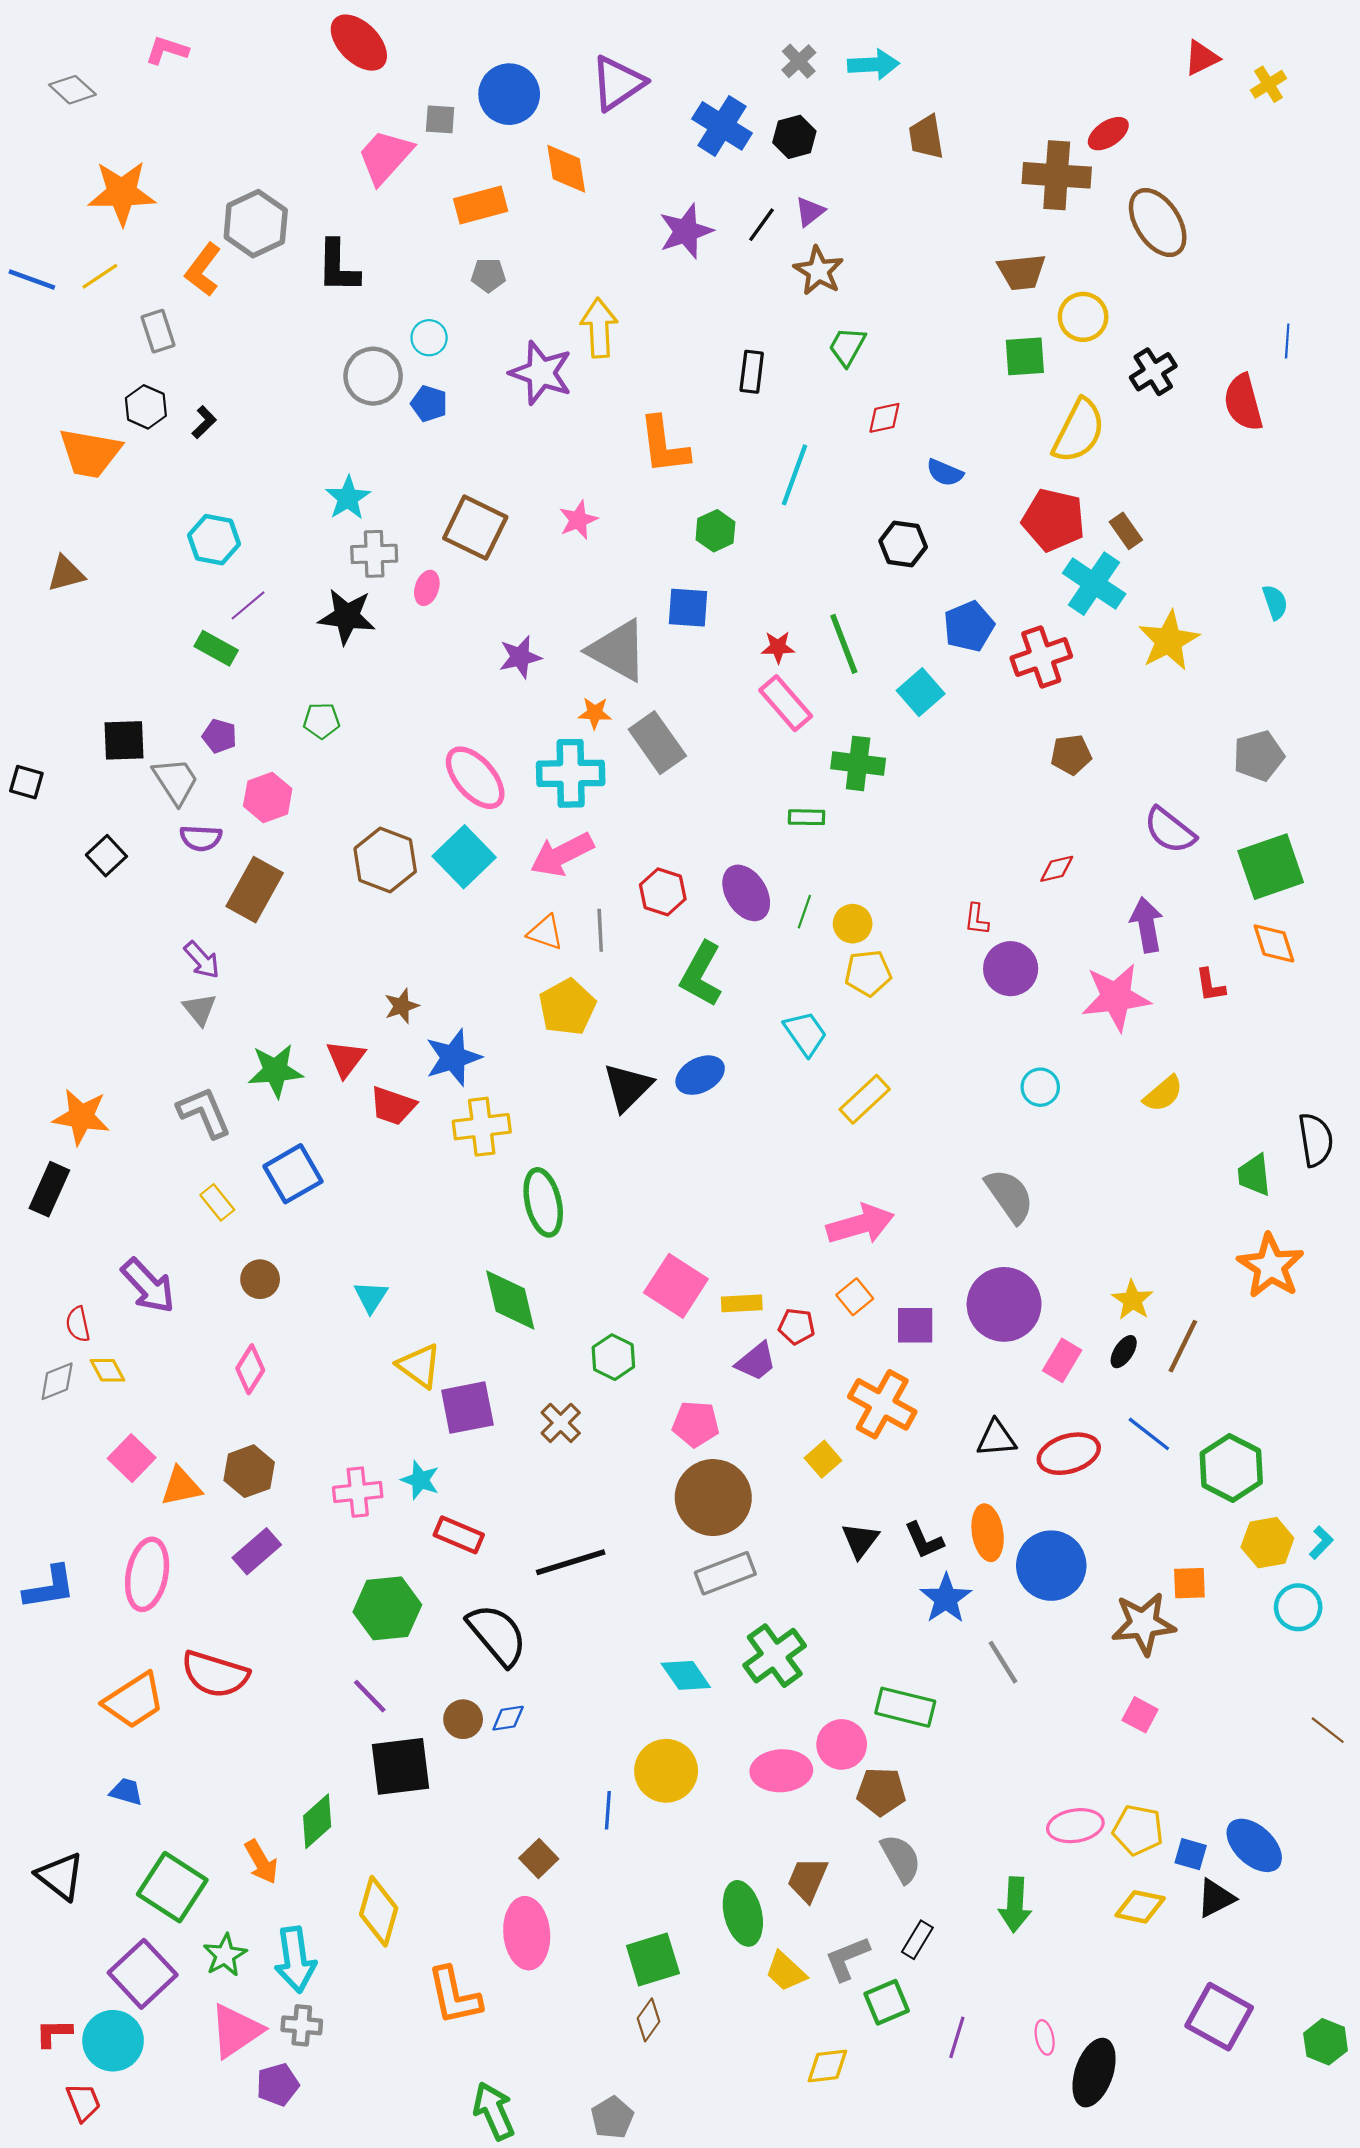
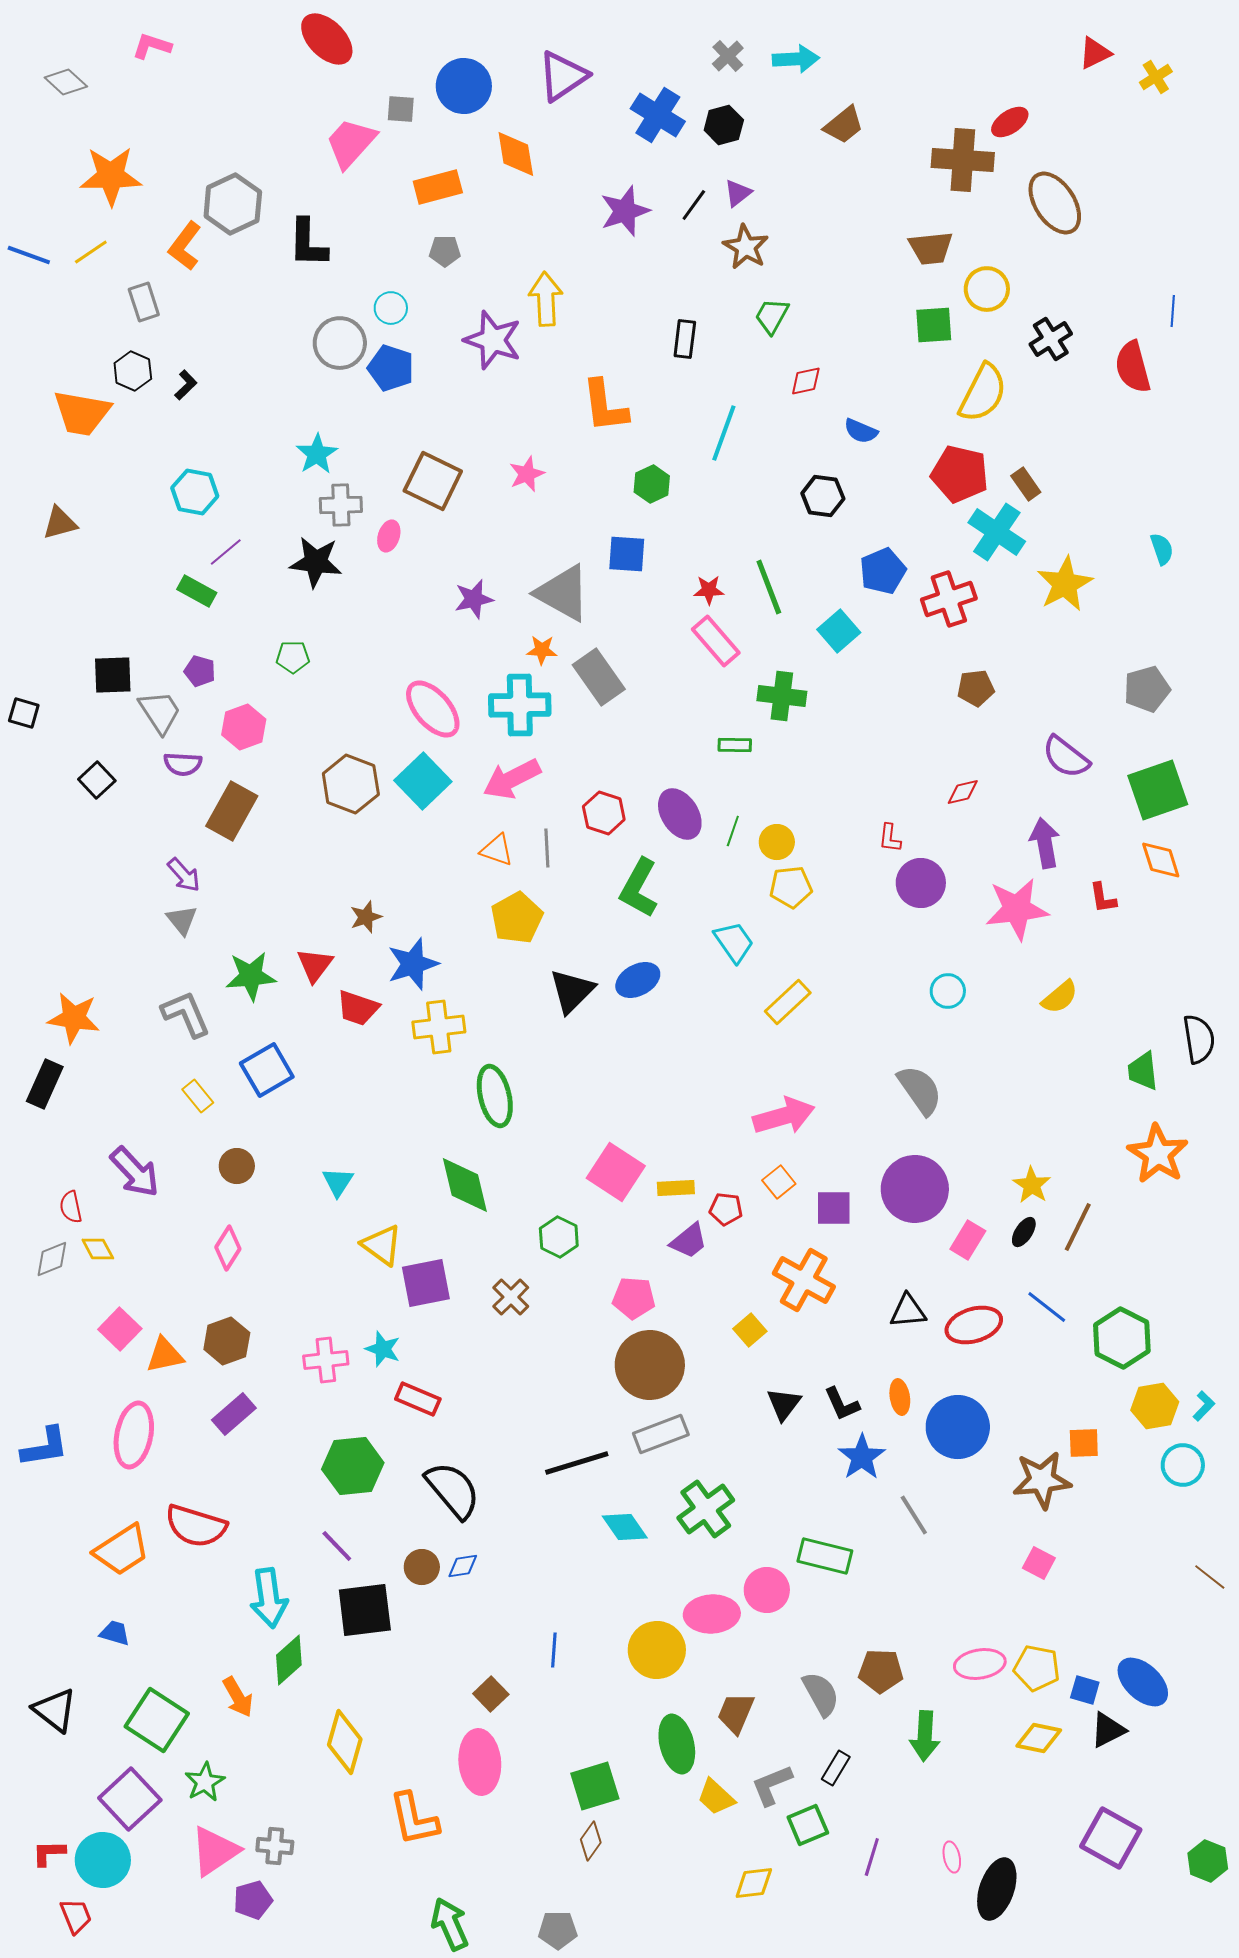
brown trapezoid: (926, 137) -> (844, 125), turned -120
blue pentagon: (429, 404) -> (391, 368), size x1.4
orange ellipse: (988, 1533) -> (900, 1397), size x0.7
black line: (571, 1562) -> (577, 1463), moved
yellow circle: (666, 1771) -> (657, 1650), moved
brown pentagon: (881, 1792) -> (881, 1671), moved
cyan arrow: (295, 1960) -> (269, 1598), moved
gray pentagon: (612, 2118) -> (558, 1930), turned 30

